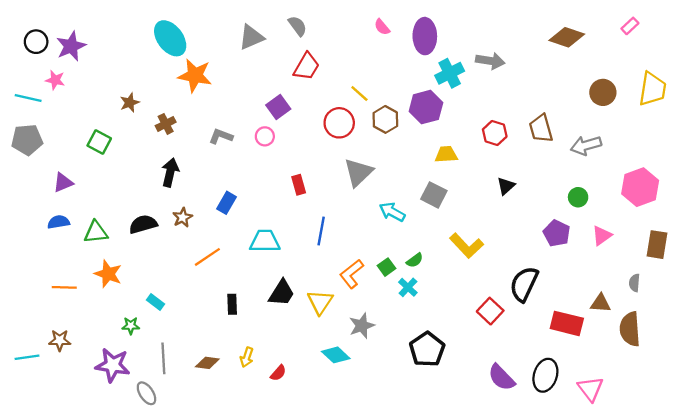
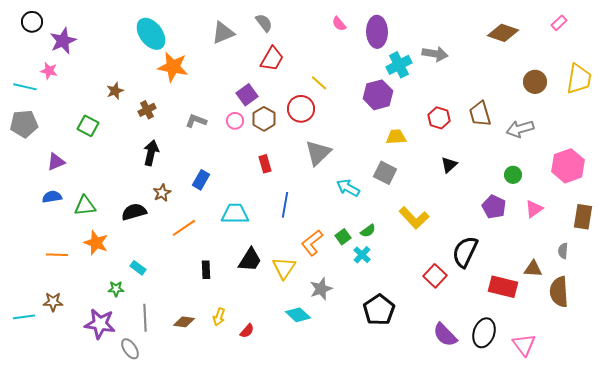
black circle: (36, 42) -> (32, 22), moved
brown hexagon: (385, 119) -> (264, 119), moved
black semicircle: (143, 224) -> (134, 212), moved

